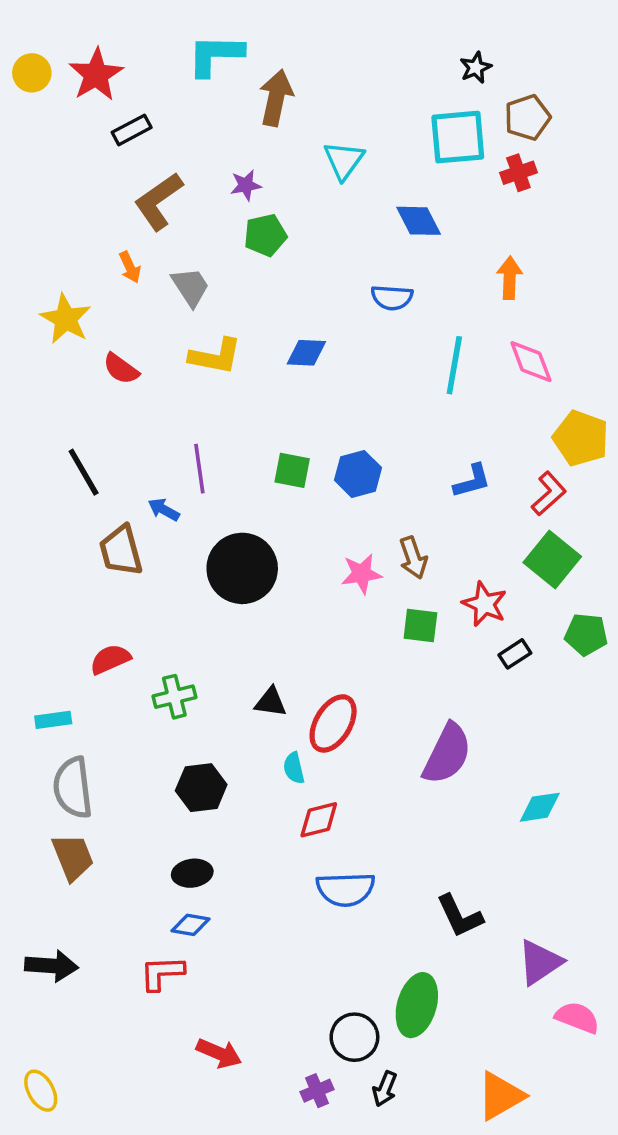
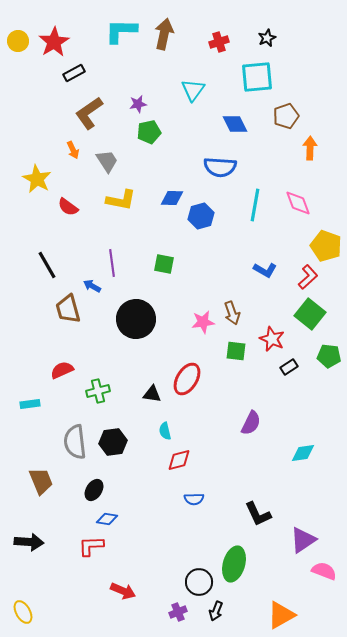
brown arrow: (276, 98) -> (164, 34), moved
brown pentagon: (527, 117) -> (286, 116), moved
red cross: (518, 173) -> (219, 42), moved
orange arrow: (510, 278) -> (310, 148), moved
blue semicircle: (392, 297) -> (220, 167), size x1.4
blue hexagon: (358, 474) -> (201, 216), moved
blue L-shape: (472, 481) -> (265, 270), turned 45
red ellipse: (333, 723) -> (187, 379), moved
purple semicircle: (447, 754) -> (251, 423), size x0.7
gray semicircle: (73, 788) -> (75, 442), moved
black ellipse: (192, 873) -> (94, 490), moved, turned -50
blue semicircle: (346, 889) -> (194, 499), size x0.6

